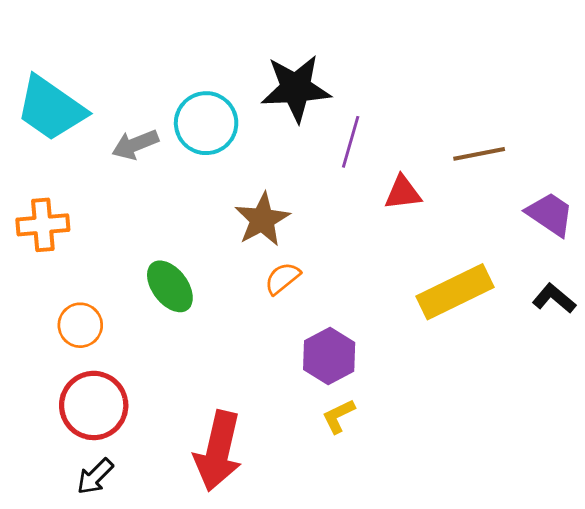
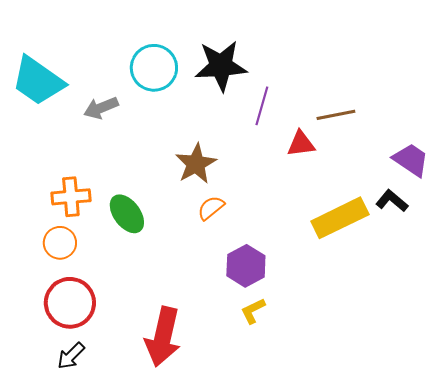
cyan circle: (206, 123) -> (154, 68), moved
brown line: (479, 154) -> (336, 115), moved
orange cross: (43, 225) -> (71, 197), moved
black L-shape: (554, 298) -> (392, 201), moved

